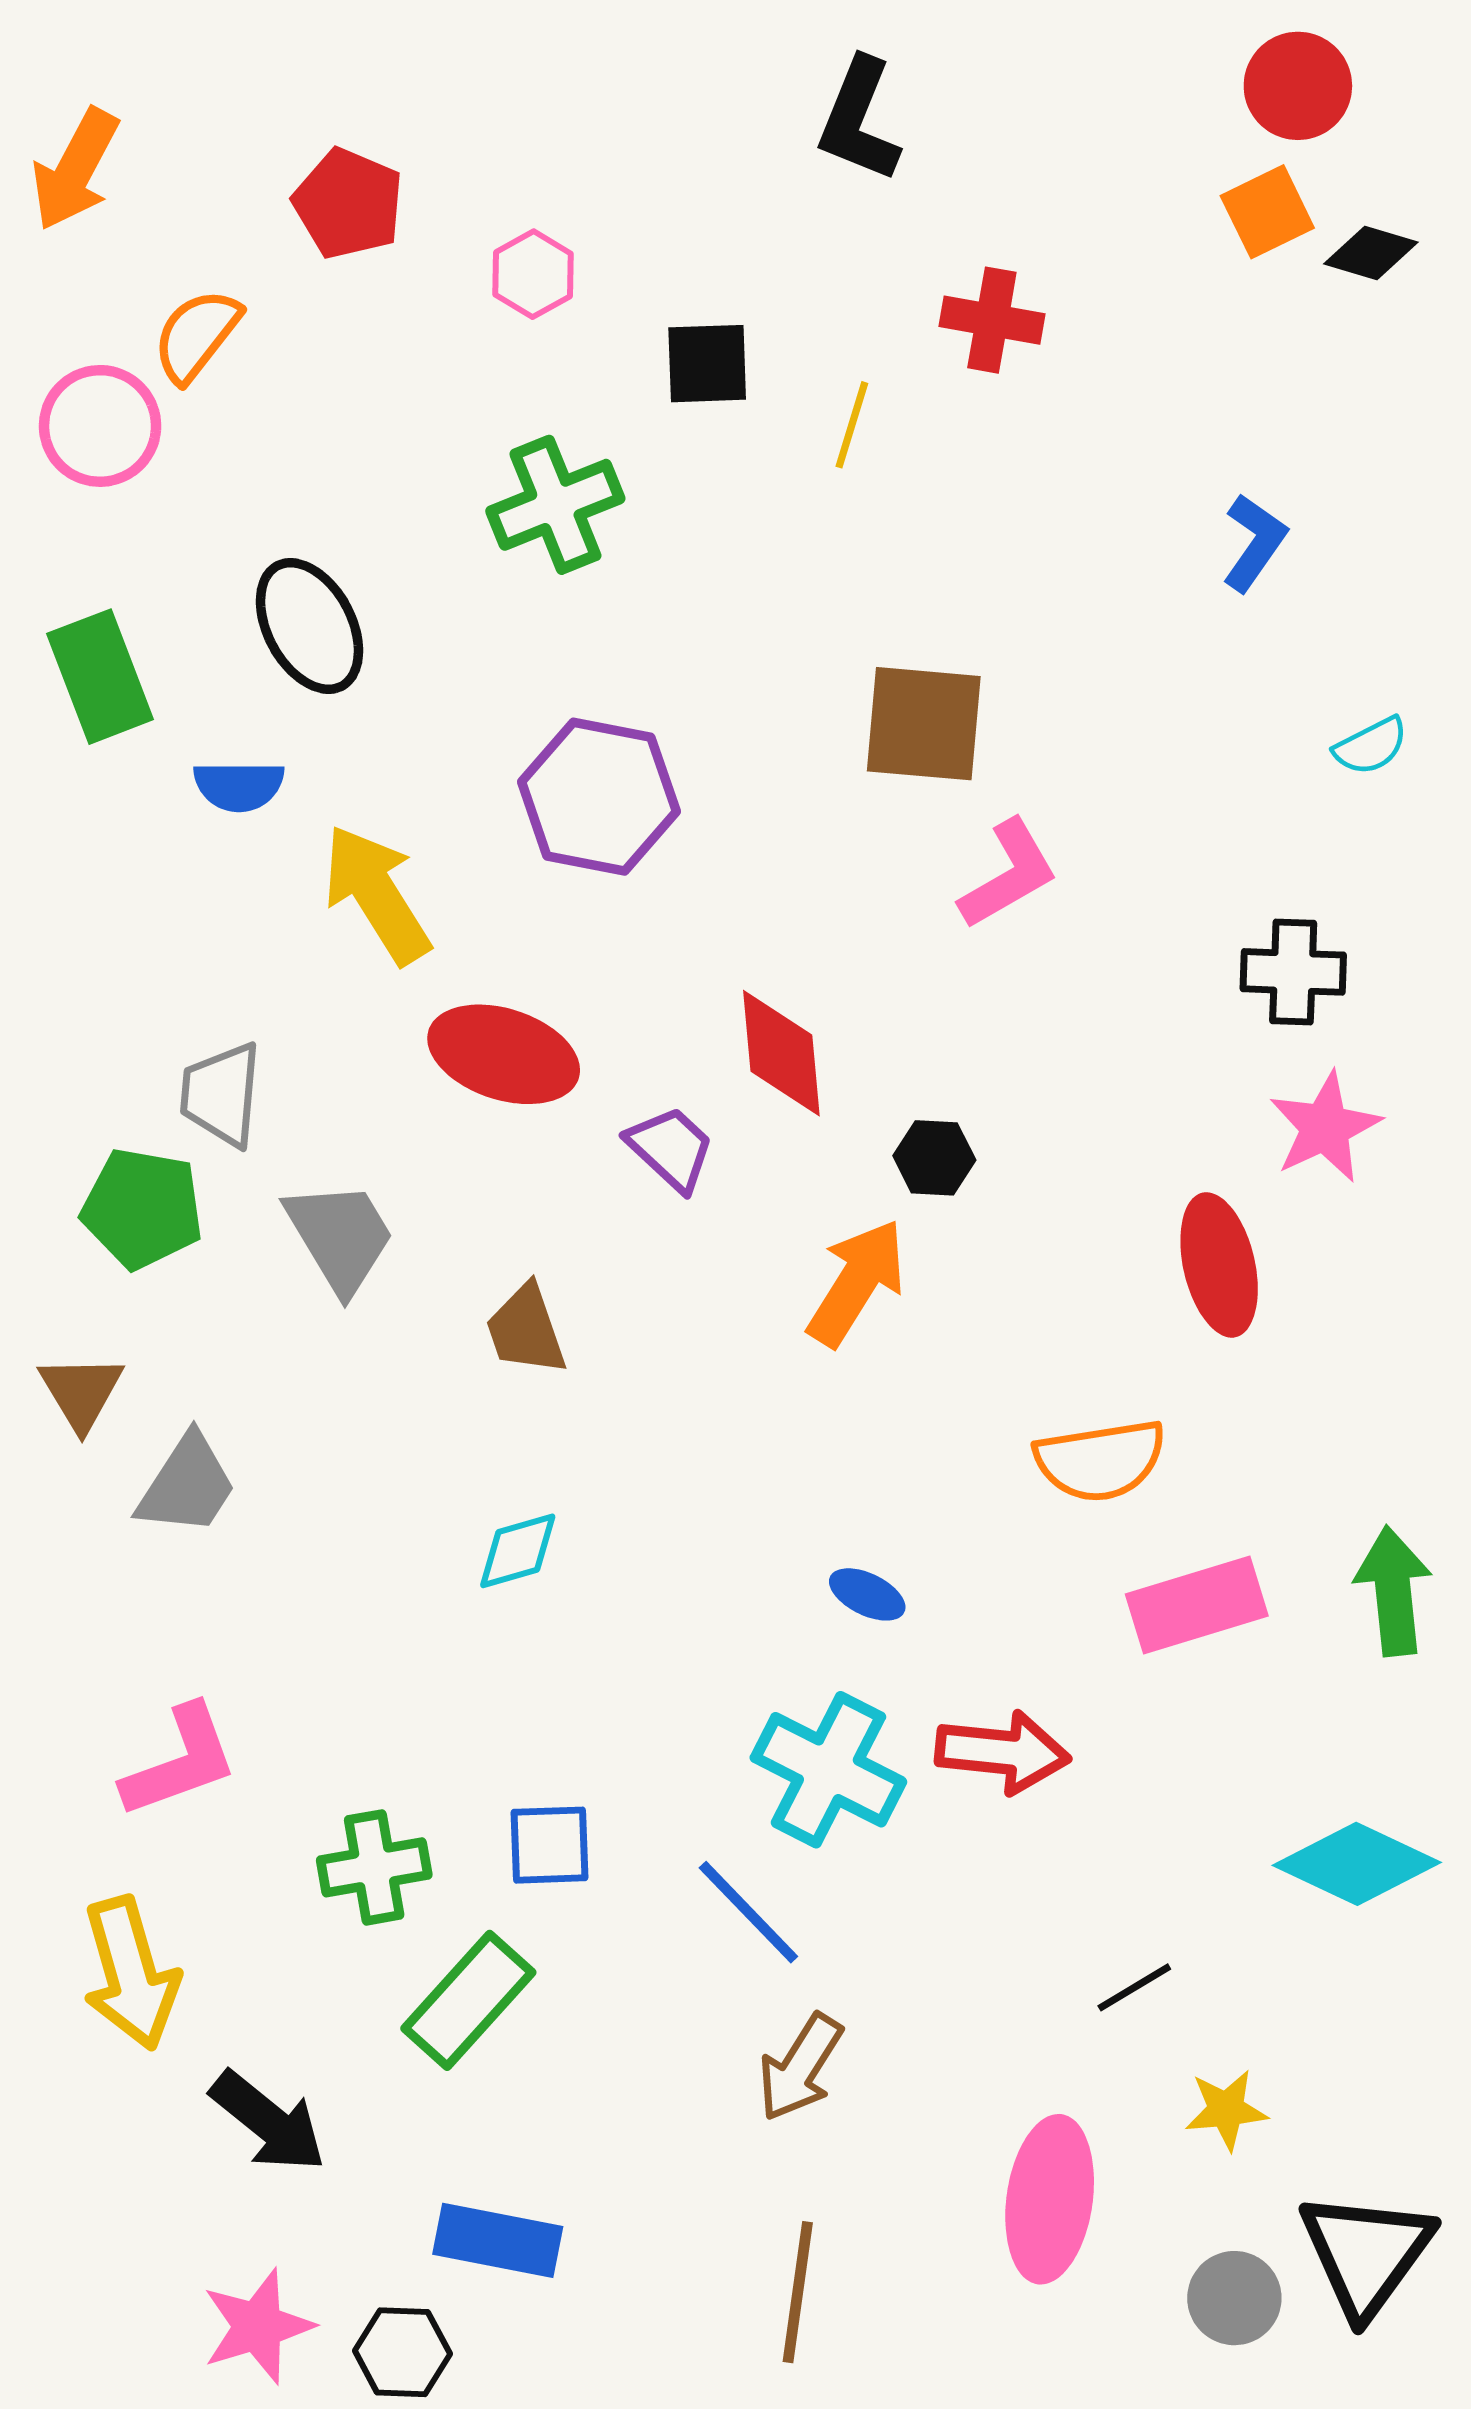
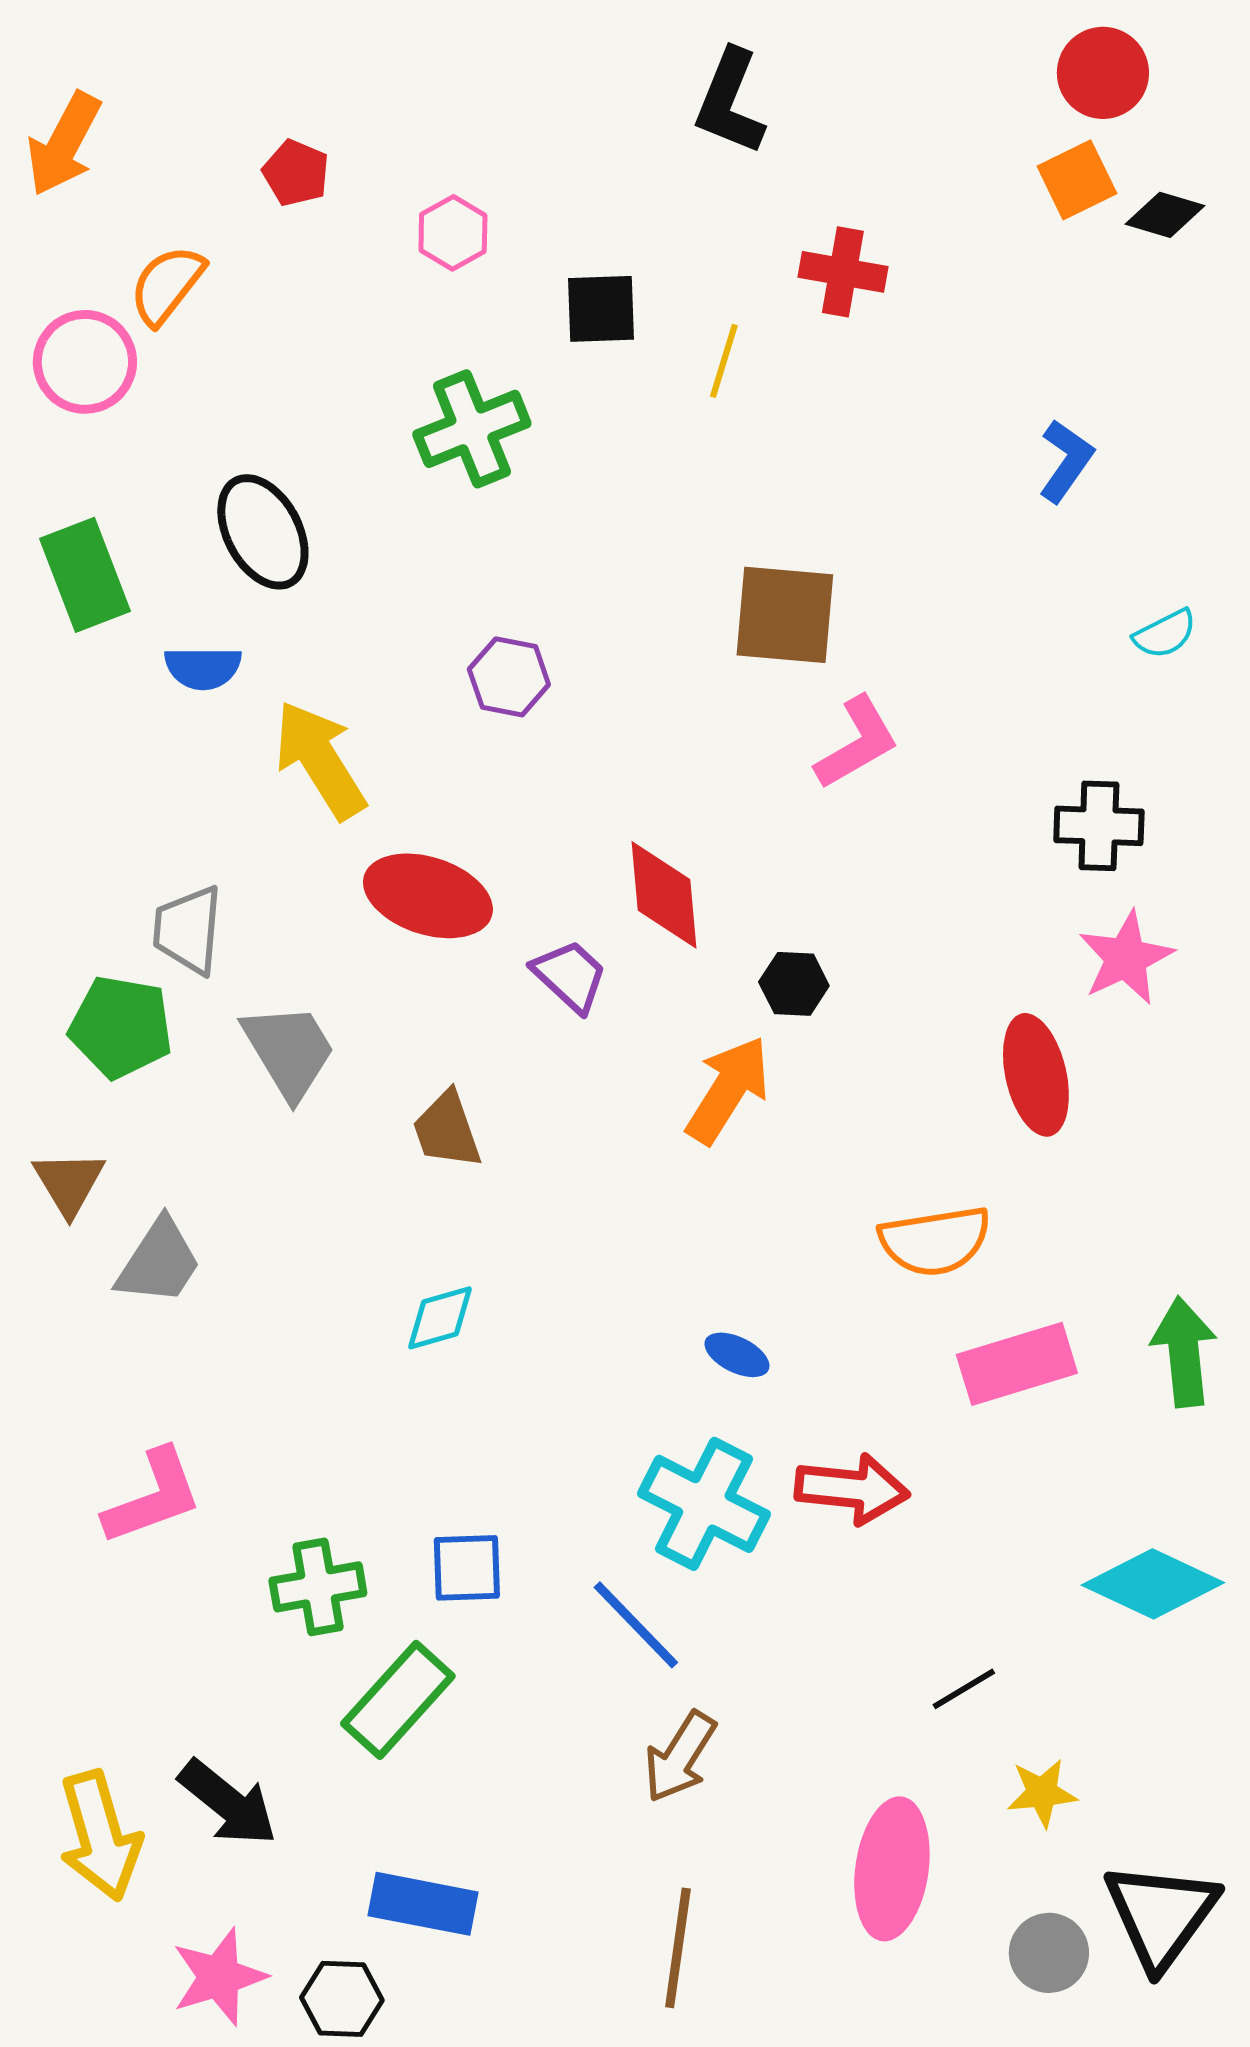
red pentagon: (348, 204) -> (296, 173), size x0.7
purple hexagon: (599, 797) -> (509, 677), size x0.6
yellow arrow: (131, 1973) -> (100, 1836), moved

